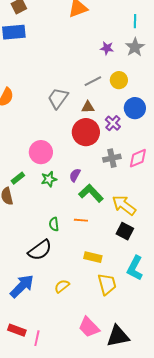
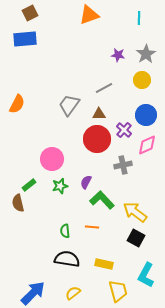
cyan line: (135, 21) -> (139, 18), moved
yellow circle: (119, 80) -> (142, 80), moved
pink diamond: (138, 158) -> (147, 145), moved
black semicircle: (40, 250) -> (67, 259), moved, turned -135

